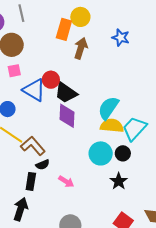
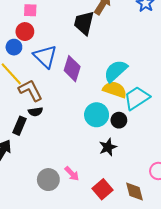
red circle: (51, 80) -> (25, 32), moved
blue triangle: (34, 90) -> (45, 56), moved
black trapezoid: (66, 93) -> (84, 23), moved, turned 55
pink arrow: (66, 182) -> (72, 174), moved

